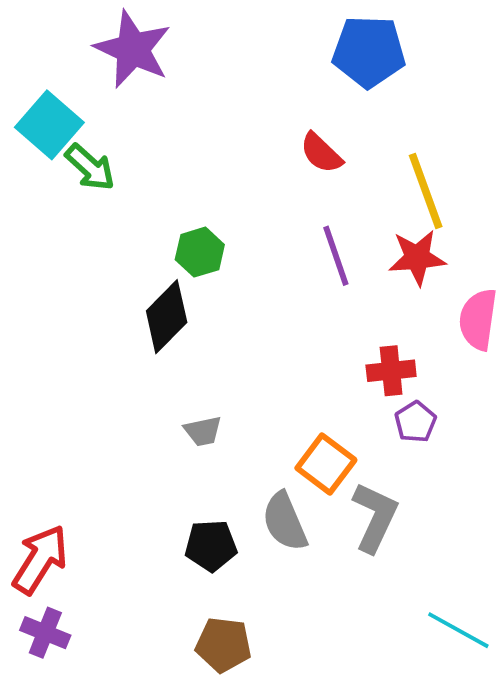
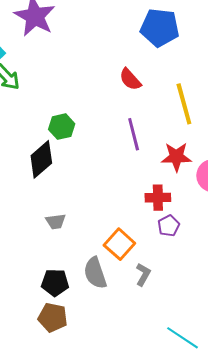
red star: (417, 258) -> (176, 157), moved
gray L-shape: (375, 517) -> (143, 274), size x0.6
brown pentagon: (223, 645) -> (53, 318), moved

